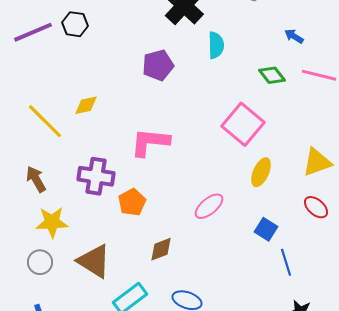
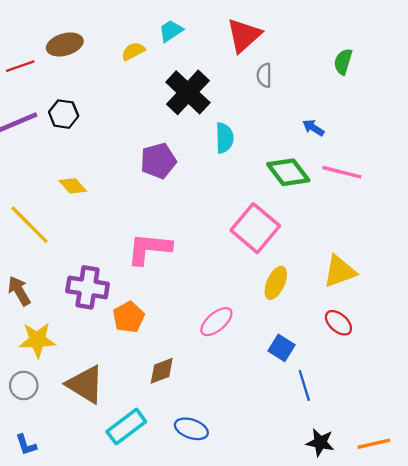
green diamond: (272, 75) -> (288, 172), size x1.4
yellow diamond: (86, 105) -> (73, 186), moved, turned 60

